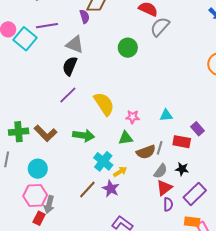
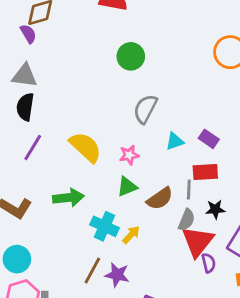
gray semicircle: (160, 27) -> (145, 109), moved
green circle: (128, 48) -> (131, 56), moved
purple rectangle: (198, 129) -> (209, 139), moved
gray line: (160, 148) -> (189, 190), moved
red triangle: (164, 188) -> (198, 241), size x1.4
purple star: (111, 189) -> (117, 275), moved

